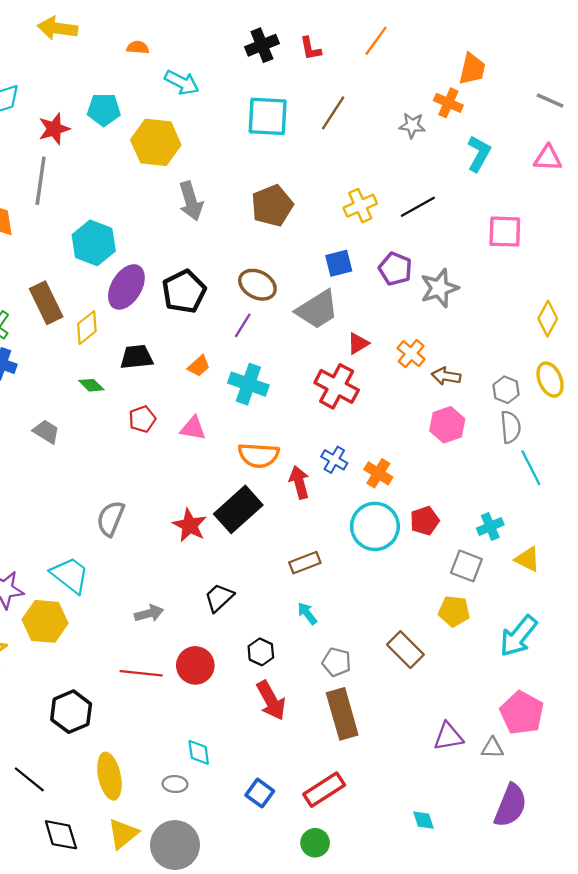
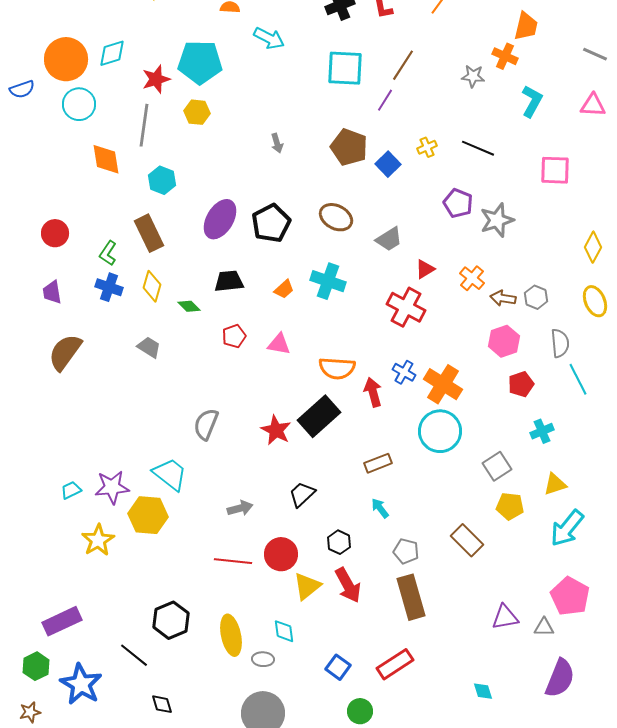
cyan pentagon: (104, 110) -> (200, 62), size x1.5
yellow hexagon: (156, 142) -> (197, 112), moved, size x0.6
gray arrow: (191, 201) -> (277, 143), size x0.6
brown pentagon: (272, 206) -> (349, 147), turned -30
yellow cross: (360, 206) -> (427, 147), size x0.7
black line: (418, 207) -> (478, 148), turned 52
cyan hexagon: (94, 243) -> (162, 180), moved, size x0.7
blue square: (339, 263) -> (388, 164), moved, turned -30
gray trapezoid: (317, 310) -> (389, 239), size x0.7
purple line: (243, 325) -> (385, 100), moved
yellow diamond: (87, 328) -> (152, 286), moved, turned -36
cyan cross: (248, 384) -> (328, 281), moved
gray hexagon: (506, 390) -> (536, 297), moved
orange cross: (378, 473) -> (443, 384), size x1.5
red pentagon: (425, 521) -> (521, 384), moved
yellow triangle: (527, 559) -> (555, 484), moved, turned -45
gray square: (466, 566) -> (497, 466), moved, turned 36
black hexagon: (71, 712) -> (171, 620), moved
yellow ellipse: (109, 776) -> (231, 635), moved
yellow triangle: (123, 834) -> (307, 586), moved
black diamond: (61, 835) -> (162, 704), size x0.7
green circle: (315, 843) -> (360, 711), moved

